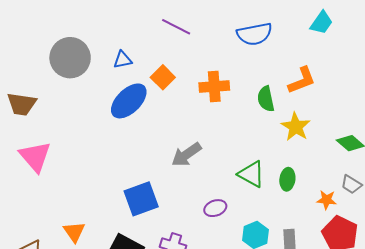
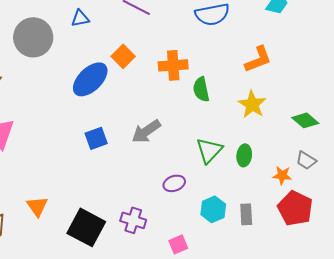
blue triangle: (123, 60) -> (80, 18), moved
green semicircle: (266, 99) -> (201, 89), moved
green triangle: (251, 174) -> (209, 150), turned 44
blue square: (141, 199) -> (96, 138), moved, size x0.7

